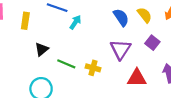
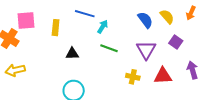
black triangle: (42, 49) -> (72, 54), turned 40
green line: (66, 64) -> (109, 48), moved
yellow cross: (93, 68) -> (133, 77), moved

